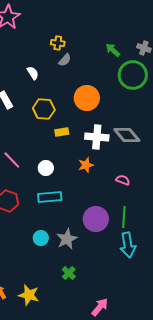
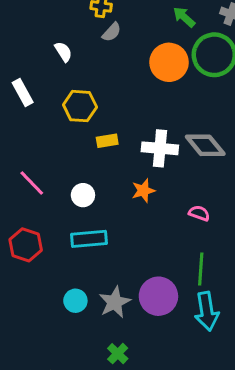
orange circle: (87, 98) -> (169, 62), moved
purple circle: (96, 219) -> (158, 296), moved

